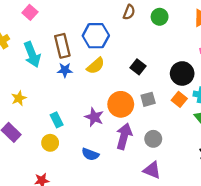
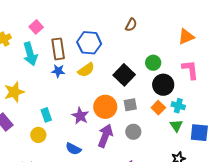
pink square: (30, 12) -> (36, 27), moved
brown semicircle: (129, 12) -> (131, 25), moved
green circle: (160, 17) -> (153, 63), moved
black square: (138, 67) -> (124, 75), size x1.5
yellow star: (19, 98) -> (14, 92), size x1.5
gray circle: (153, 139) -> (133, 132), moved

